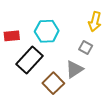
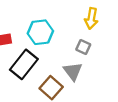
gray triangle: (74, 69) -> (73, 71), turned -30

